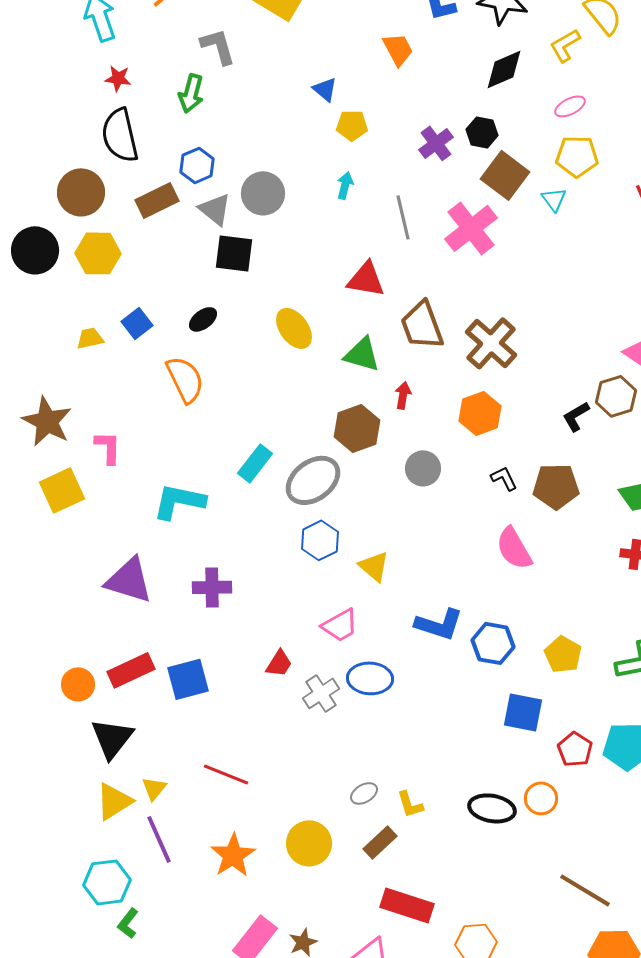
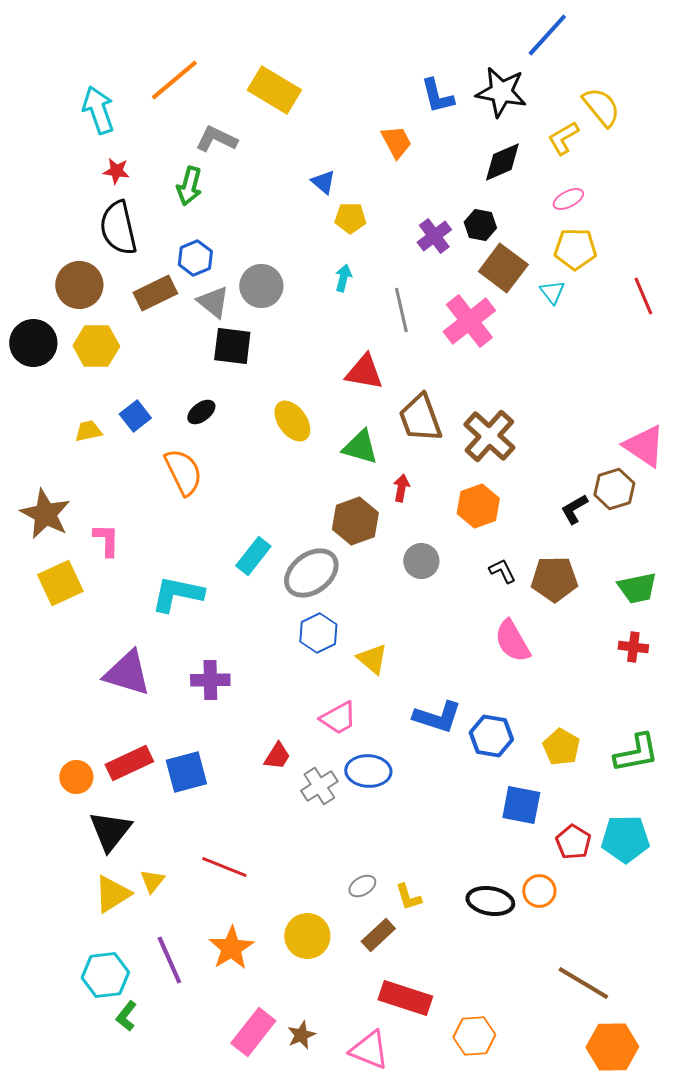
gray L-shape: (218, 46) -> (216, 139), turned -48
purple line: (159, 839) -> (169, 960), moved

